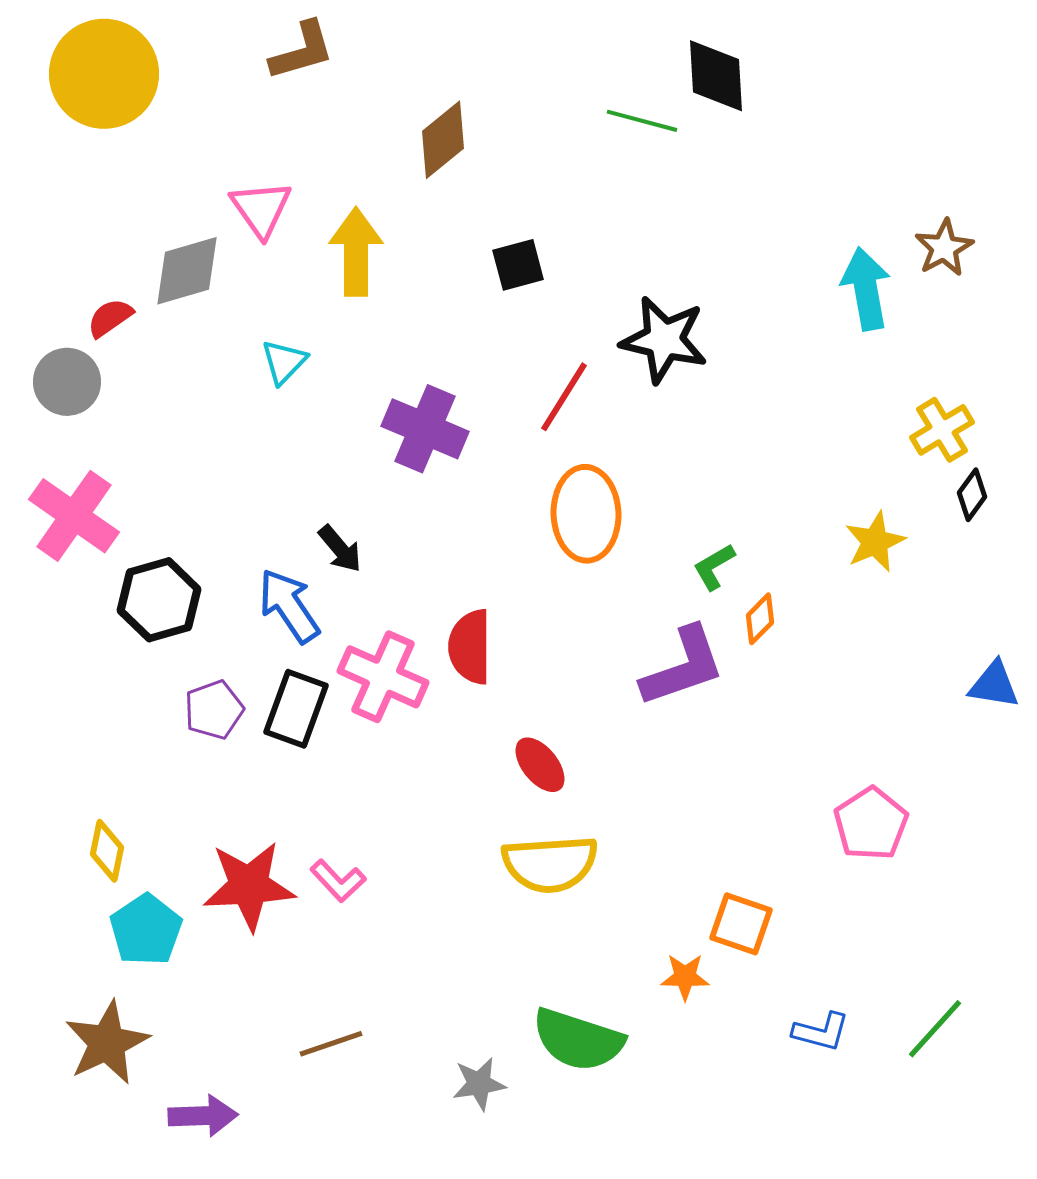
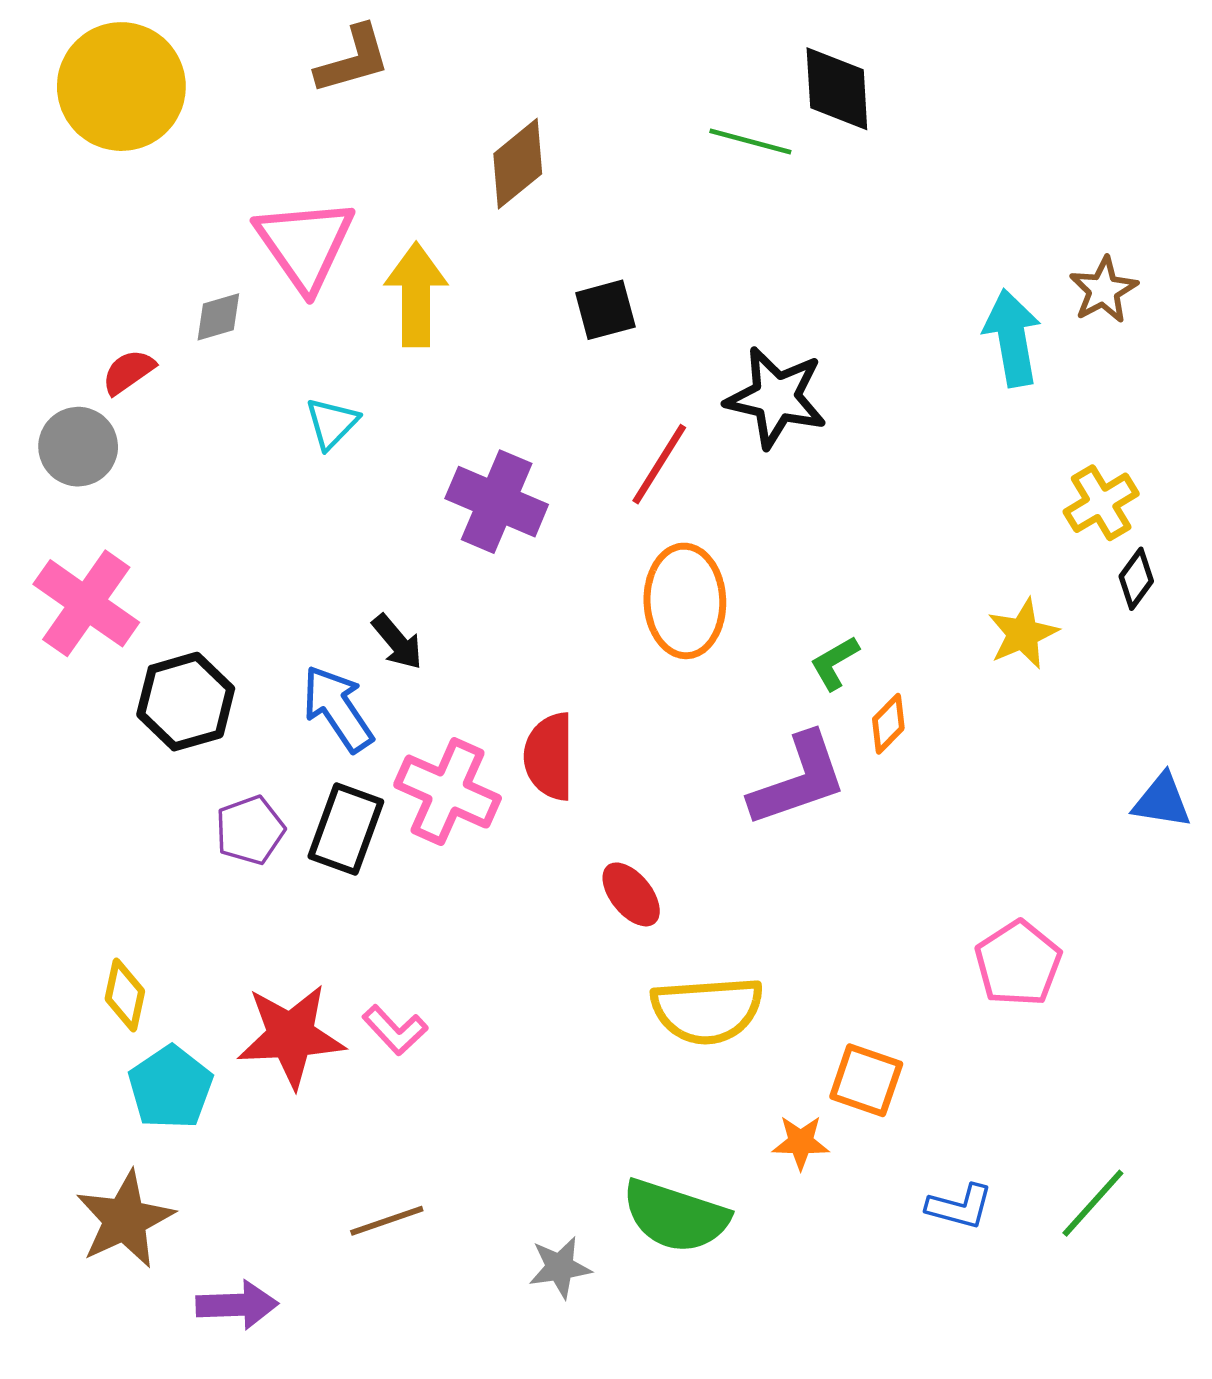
pink triangle: (261, 209) -> (305, 244), size x1.4
gray diamond: (187, 271) -> (218, 317), size x0.6
yellow semicircle: (550, 864) -> (707, 1010), moved

